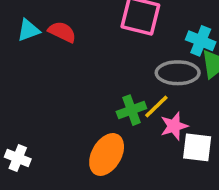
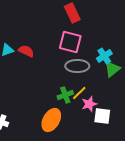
cyan cross: (201, 41) -> (104, 56), turned 35
gray ellipse: (178, 73) -> (77, 66), moved

